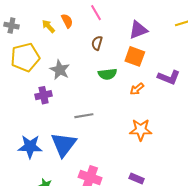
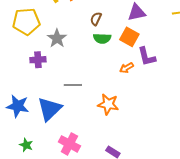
green semicircle: (107, 74) -> (102, 38), moved
purple L-shape: (169, 77) -> (147, 57), moved, turned 45
orange star: (141, 130) -> (108, 104), moved

